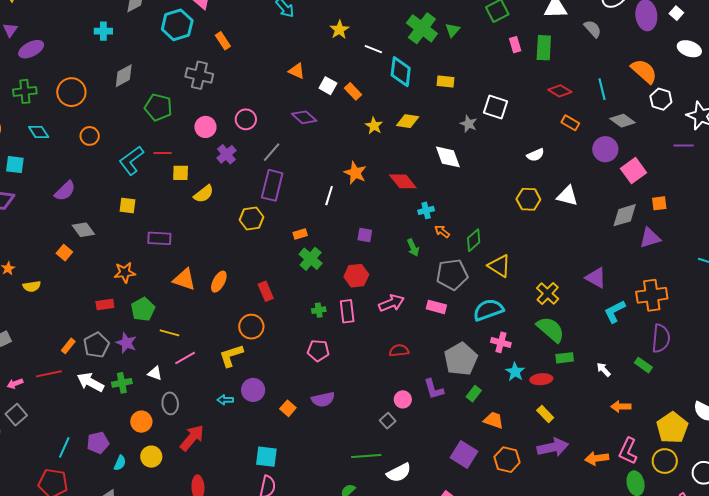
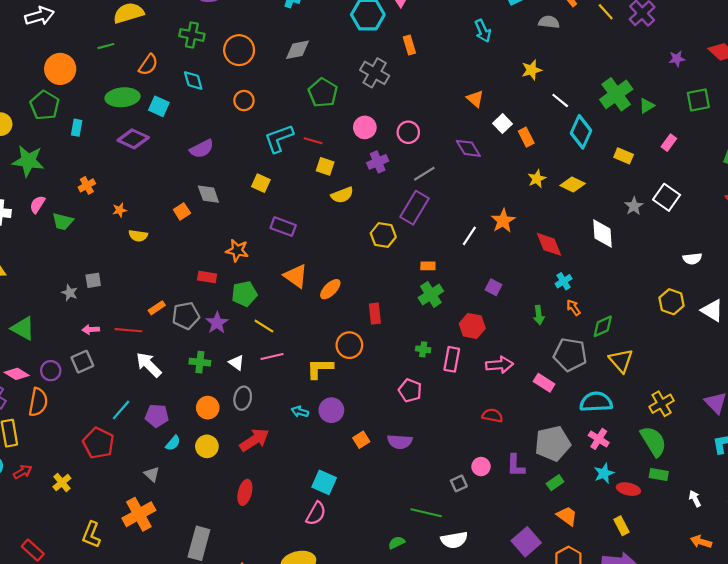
pink rectangle: (515, 45) -> (669, 143), moved, turned 35
cyan cross: (426, 210) -> (564, 281), turned -35
white arrow: (90, 382) -> (149, 365), moved

